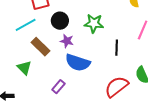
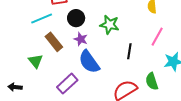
blue semicircle: (78, 63) -> (89, 62), turned 30
purple rectangle: (58, 87) -> (67, 84), size x1.5

